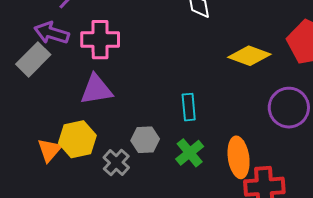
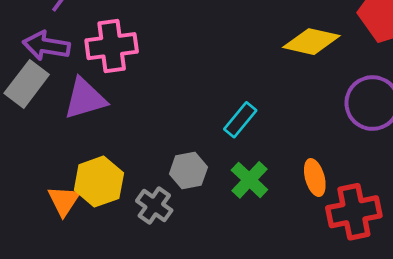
purple triangle: (96, 90) -> (85, 99), moved
cyan rectangle: (189, 107) -> (240, 120), turned 52
orange ellipse: (239, 157) -> (315, 178), size x0.7

